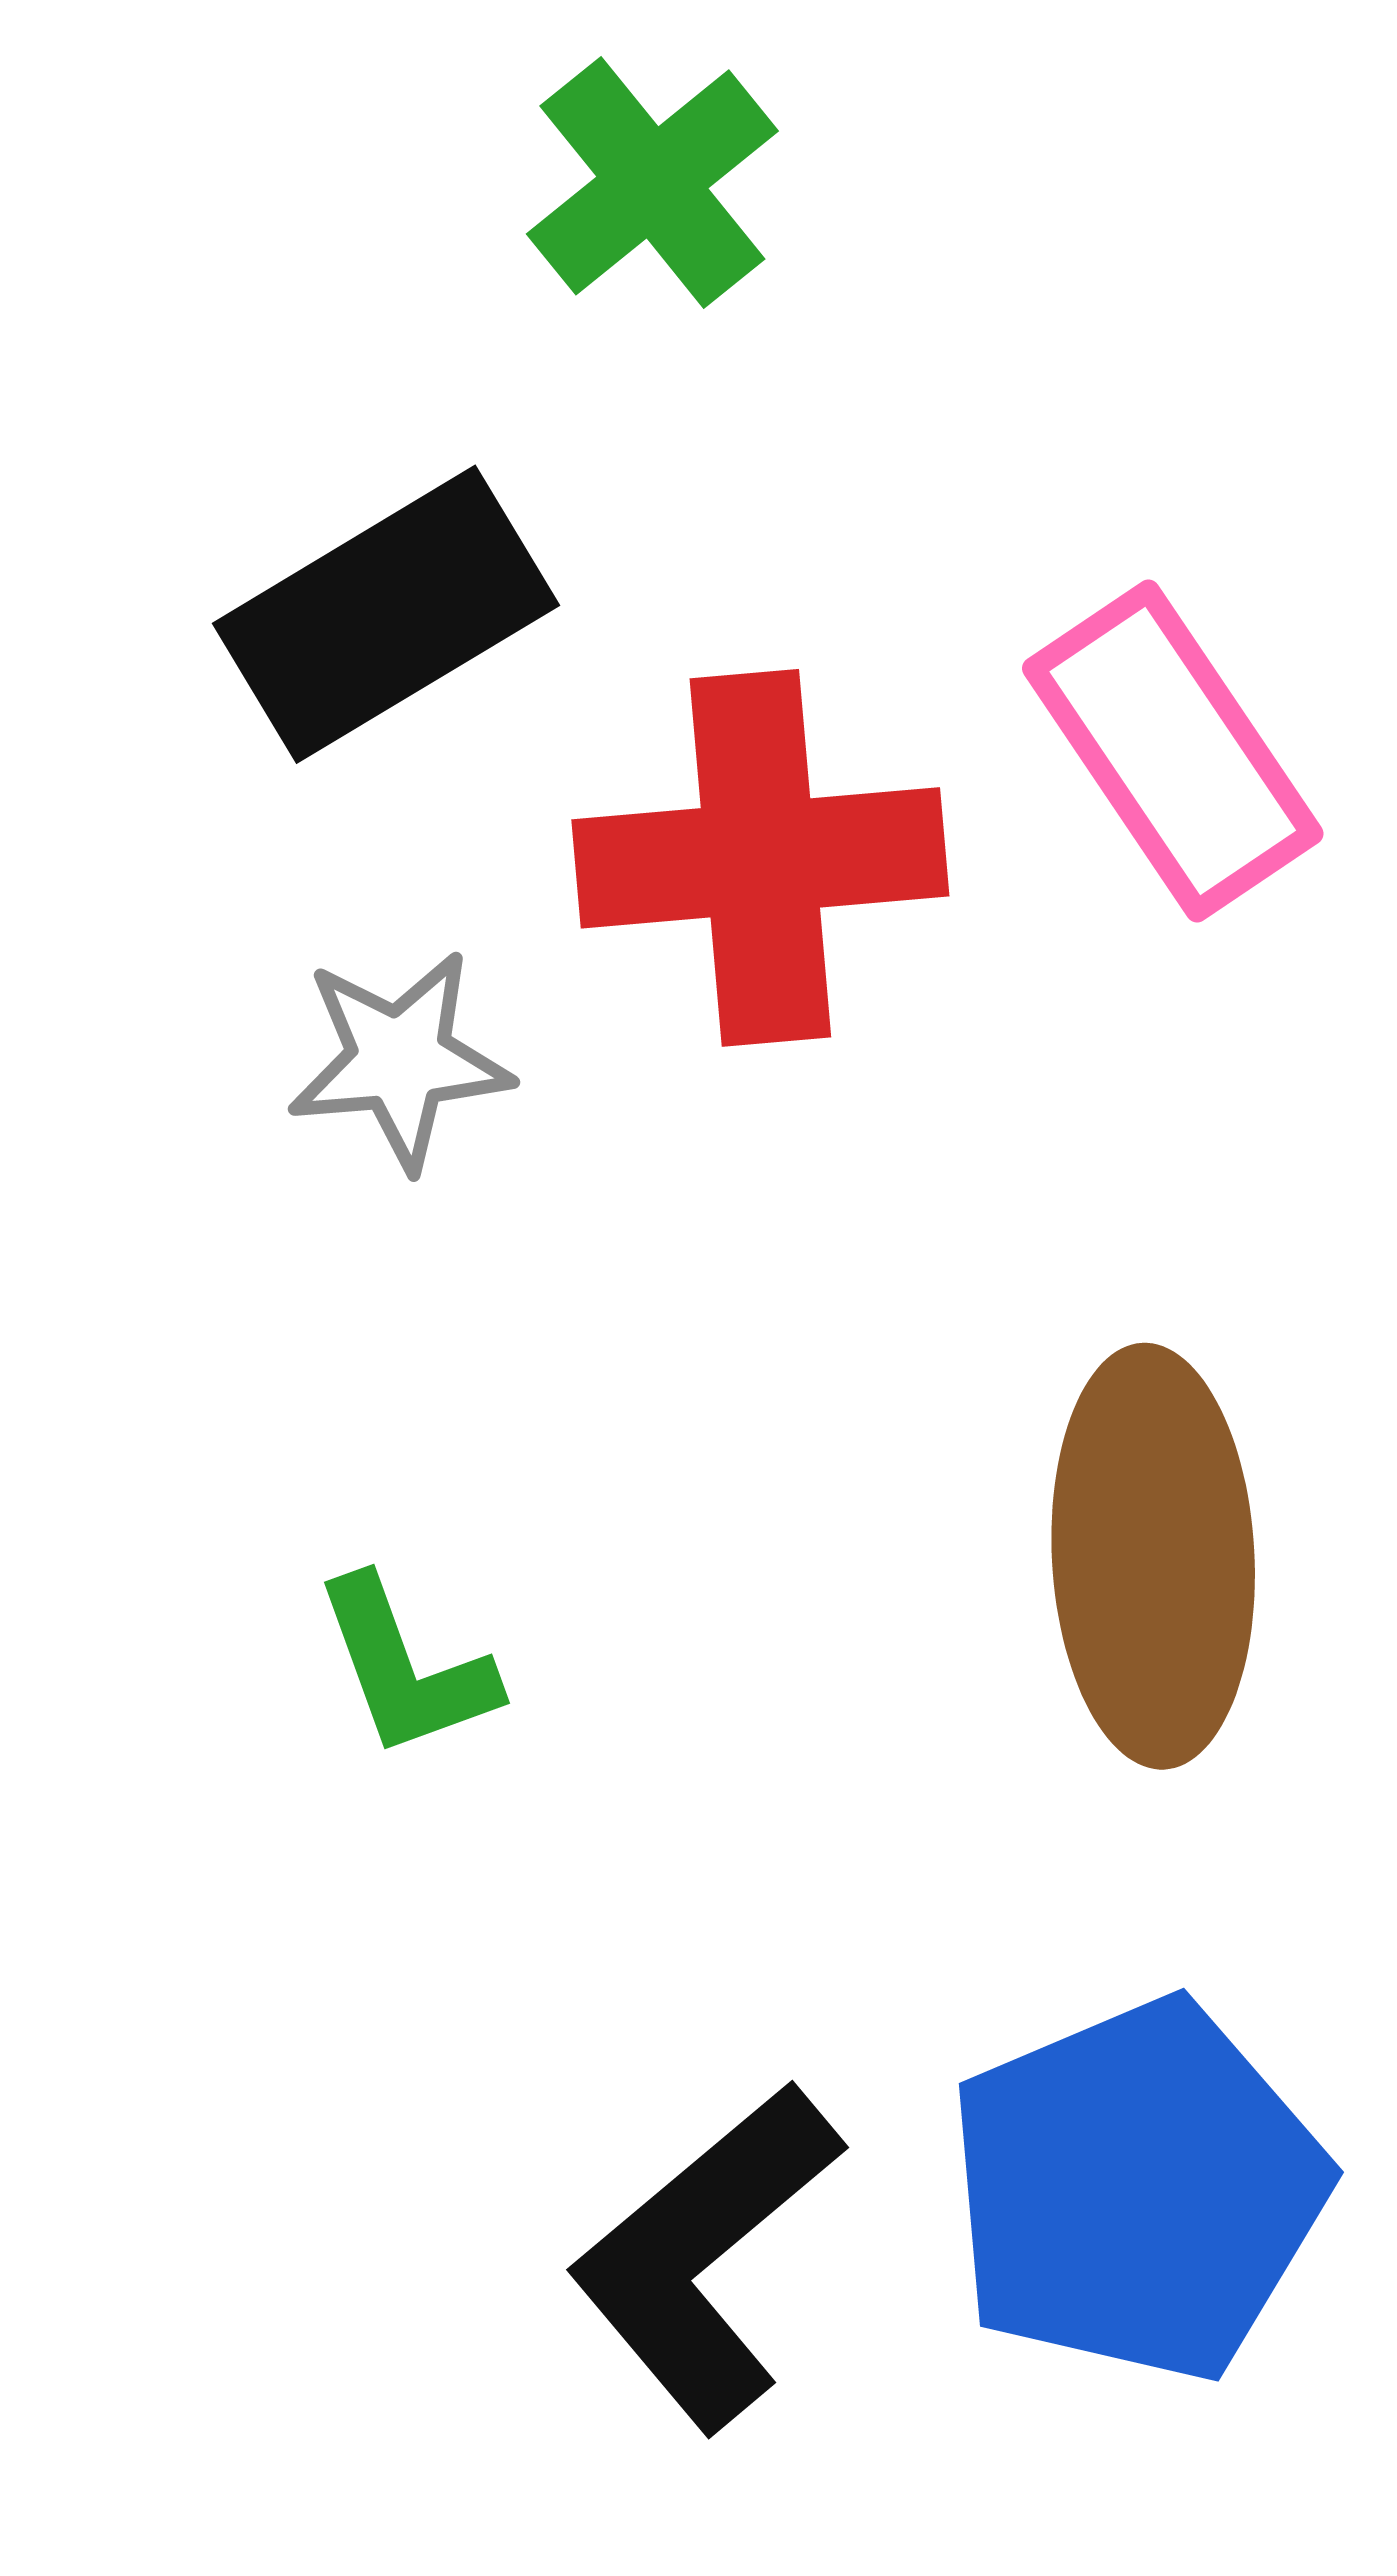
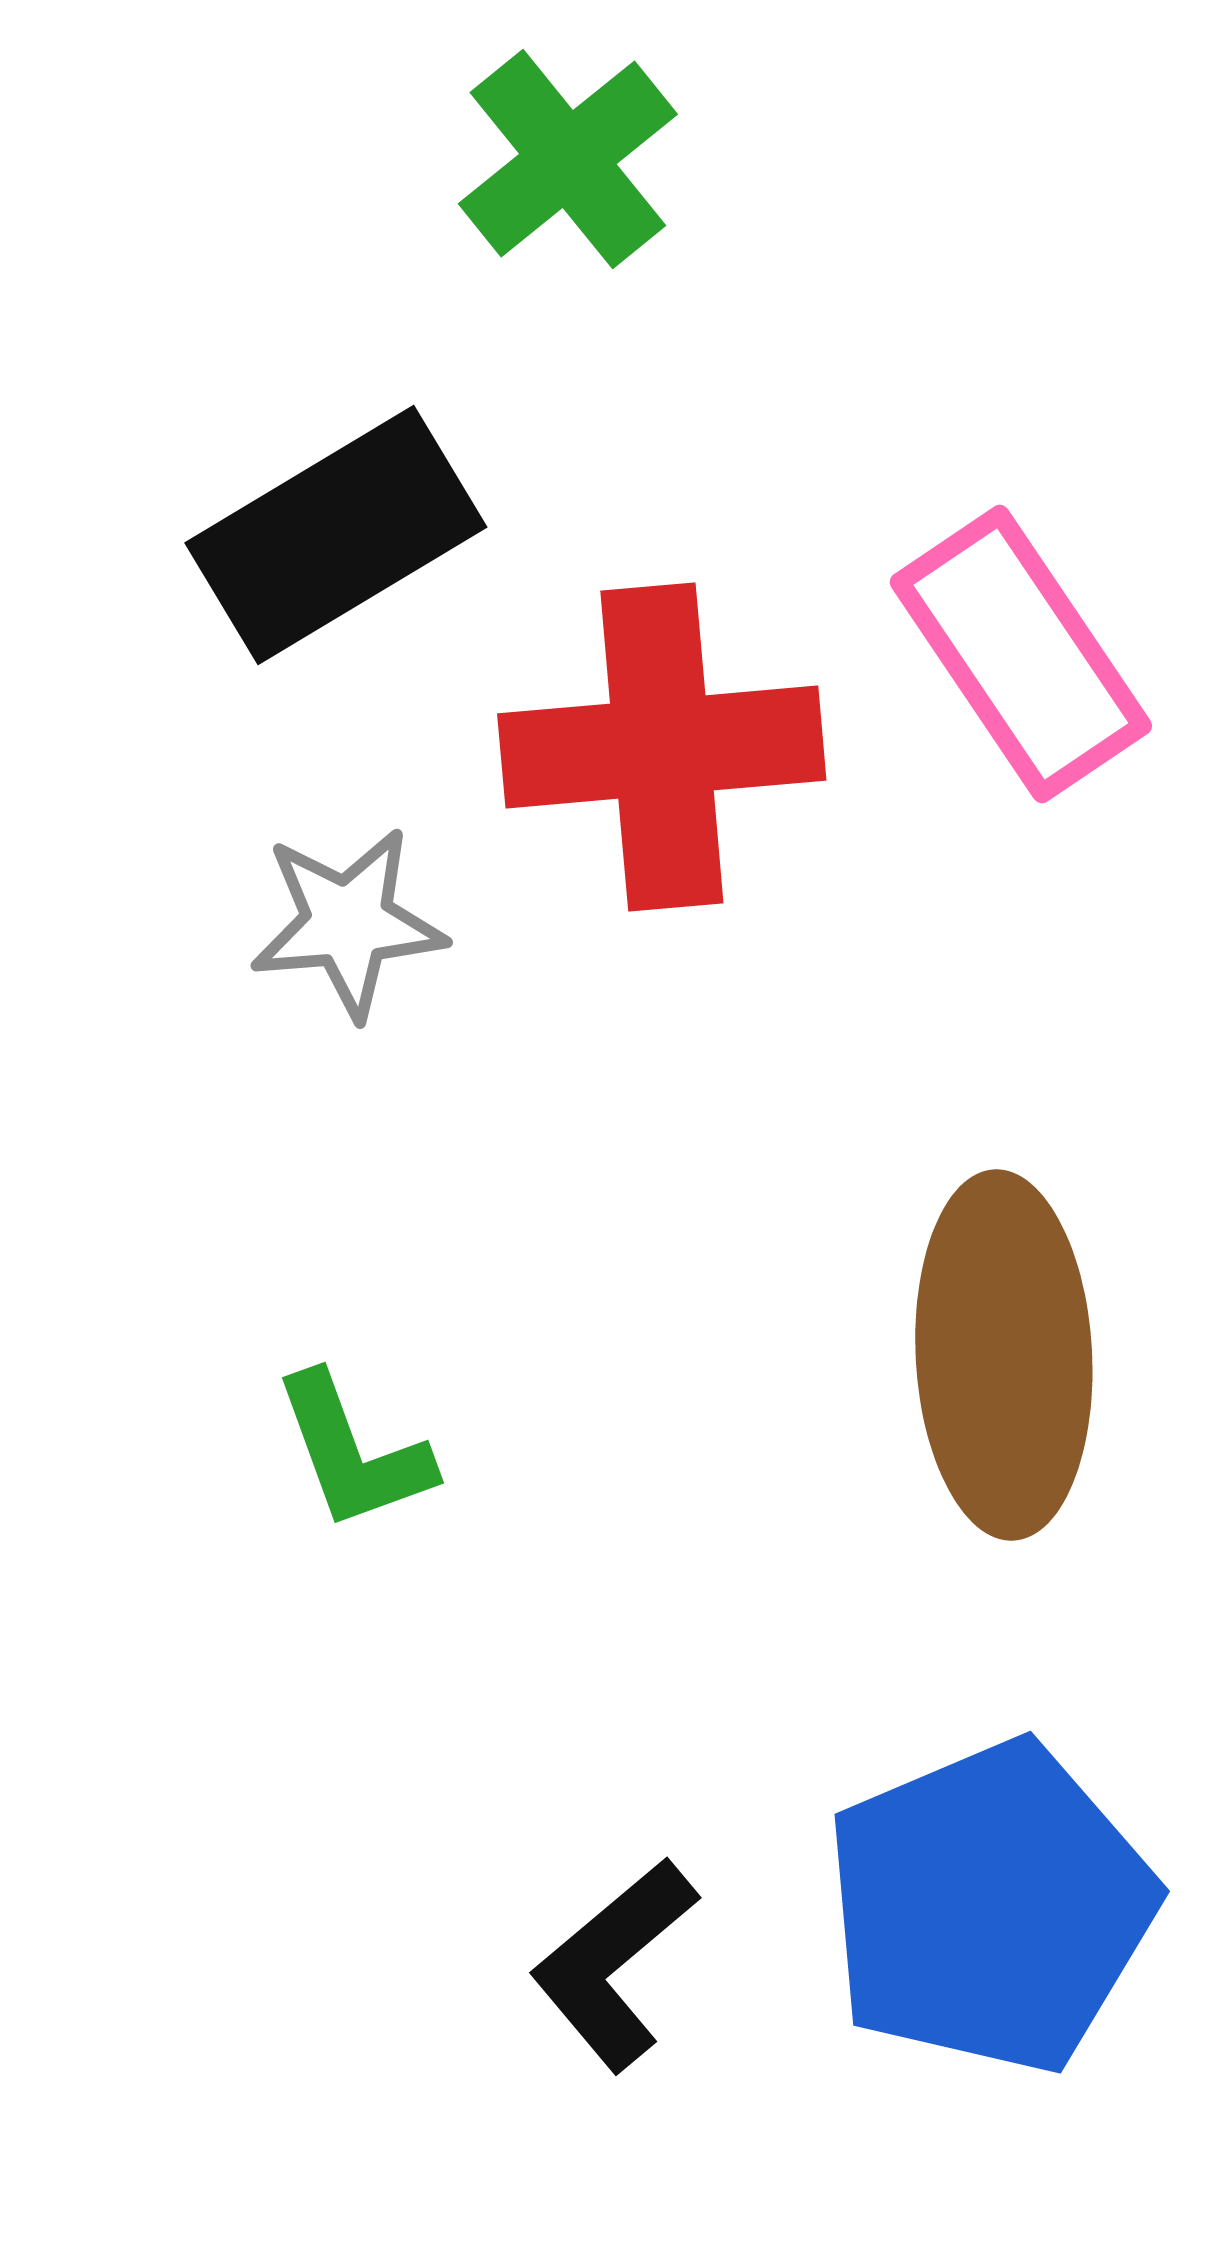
black L-shape: (705, 2256) -> (614, 1964), size x0.7

